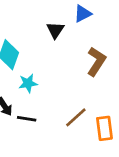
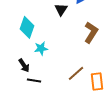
black line: (27, 119) -> (34, 80), moved

